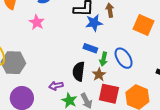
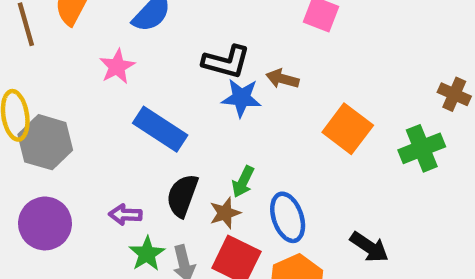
brown arrow: (110, 10) -> (282, 79), turned -80
blue rectangle: (90, 48) -> (160, 129), moved, size x1.6
blue ellipse: (124, 58) -> (288, 217), moved

